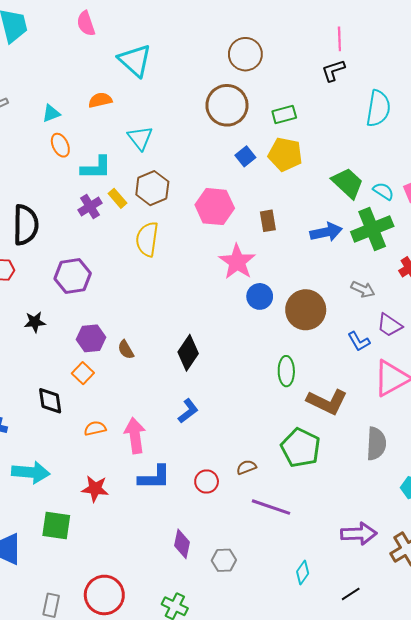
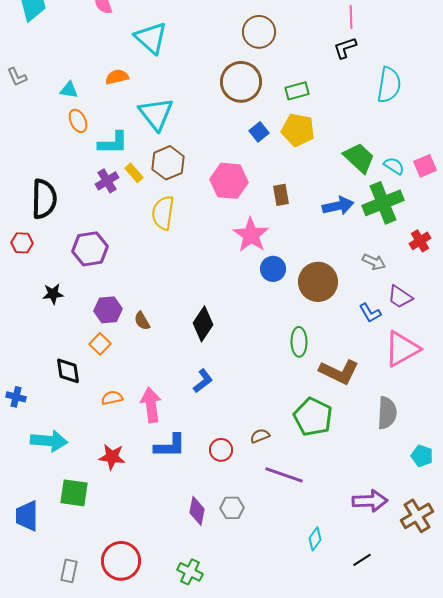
cyan triangle: (51, 113) -> (69, 90), turned 30
cyan triangle: (140, 138) -> (156, 114), size x1.4
gray hexagon: (224, 560) -> (232, 508), moved

